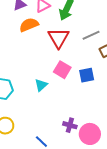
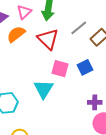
cyan triangle: (41, 85) -> (44, 89), size x1.5
purple cross: (70, 125) -> (95, 102), moved

